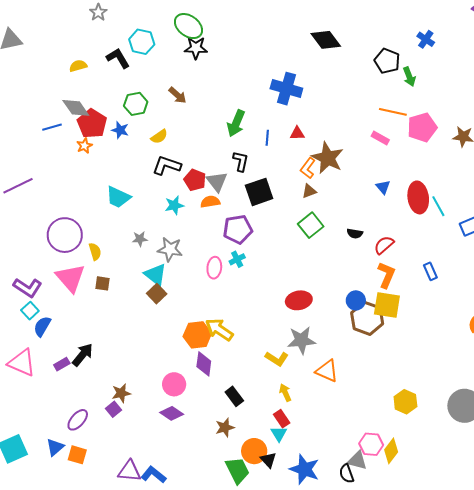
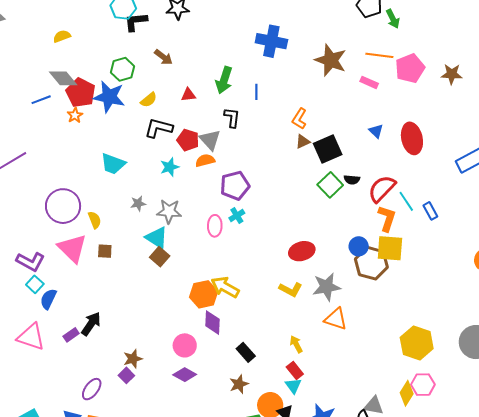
black L-shape: (118, 58) -> (136, 22), moved, turned -60
blue star: (120, 130) -> (109, 97), size x1.8
red triangle: (297, 133) -> (188, 95), moved
brown star: (328, 158) -> (331, 60), moved
black square: (259, 192) -> (328, 149), moved
cyan line: (438, 206) -> (406, 201), moved
green square: (311, 225) -> (330, 185), moved
red semicircle: (384, 245) -> (382, 189), size x1.4
gray star: (301, 340) -> (327, 287), moved
yellow L-shape: (277, 359) -> (291, 289), moved
yellow hexagon: (405, 402) -> (417, 343), size x1.4
pink hexagon: (371, 444) -> (423, 385), moved

